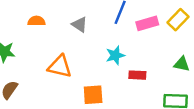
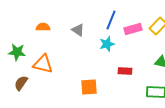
cyan star: (115, 55) -> (107, 44), moved
orange triangle: (60, 66) -> (43, 64), moved

